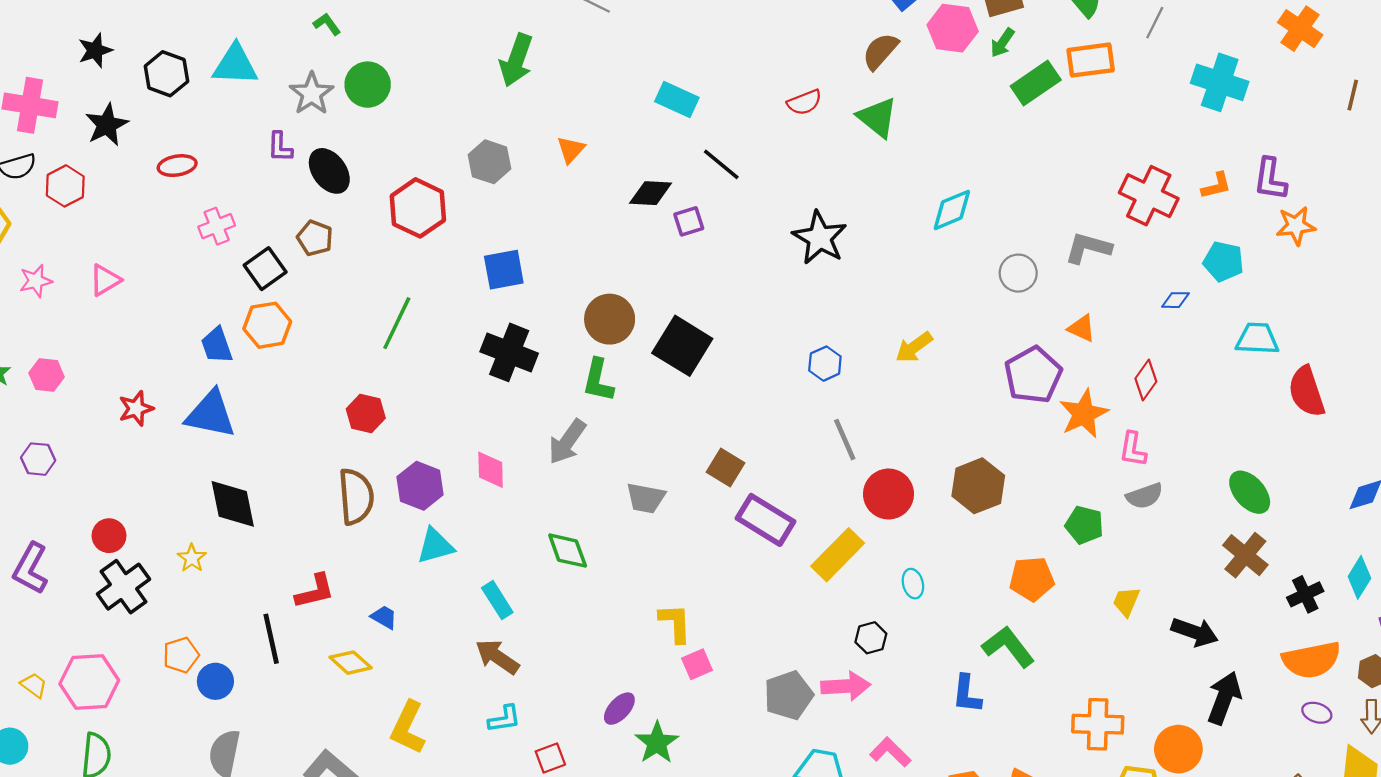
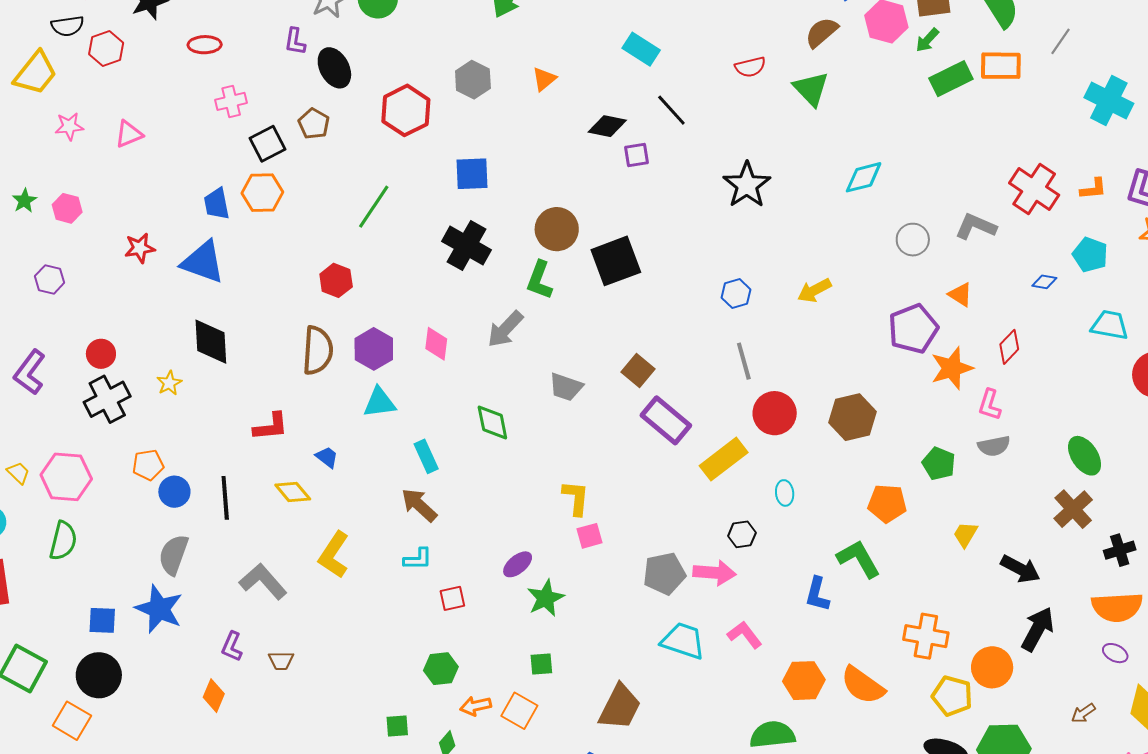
black square: (682, 346) -> (616, 261), turned 30
black line: (271, 639) -> (225, 498), moved

